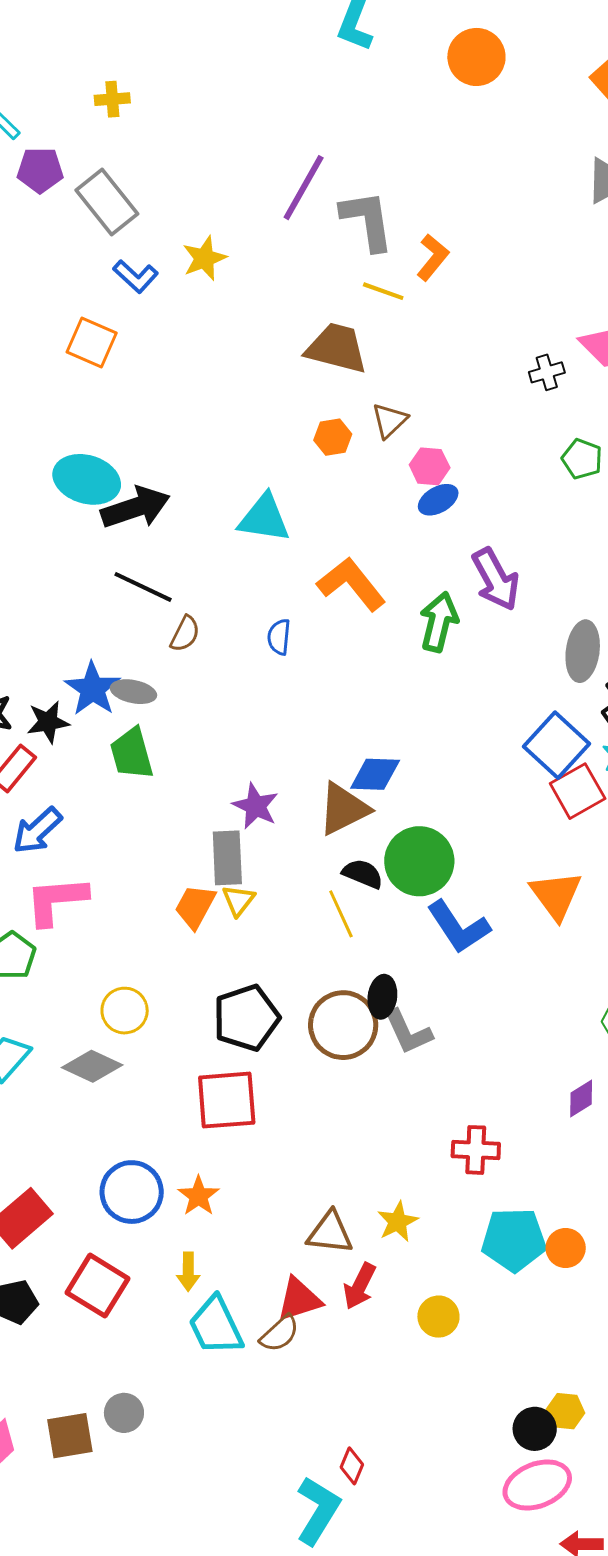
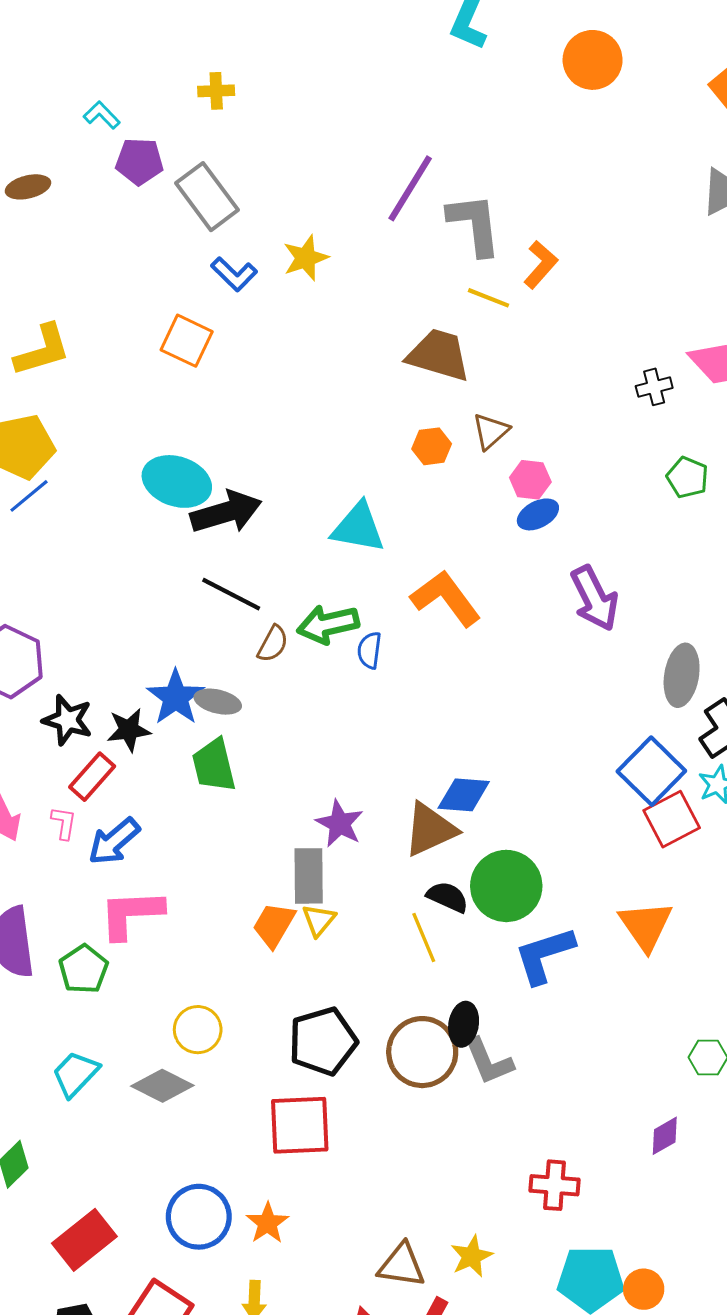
green arrow: (439, 622) -> (328, 624), moved, turned -118
blue L-shape: (458, 927) -> (544, 955), turned 104

